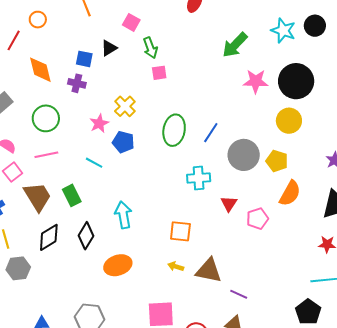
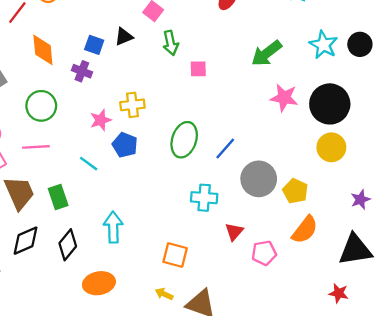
pink square: (159, 73) -> (198, 69), moved
yellow cross: (125, 106) -> (132, 105), turned 30
yellow circle: (289, 121) -> (331, 147), moved

